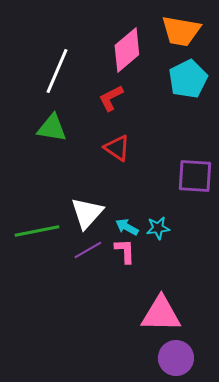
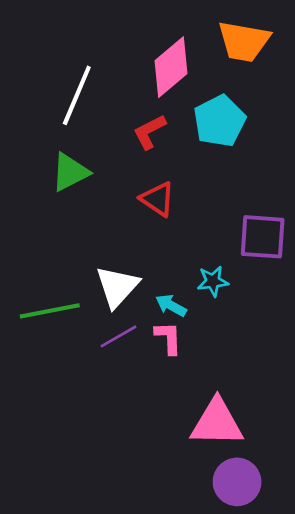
cyan pentagon: (188, 79) -> (220, 121), moved
green triangle: (52, 128) -> (70, 172), turned -36
cyan star: (158, 228) -> (213, 281), moved

